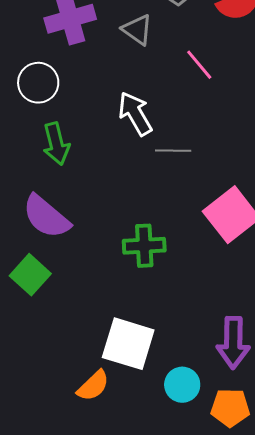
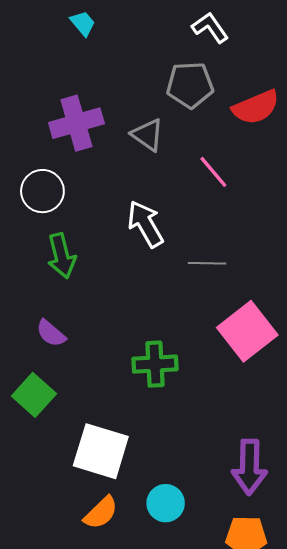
gray line: (173, 151) -> (207, 263), moved
purple semicircle: (46, 217) -> (51, 333), size x0.6
white square: (128, 344) -> (101, 451), moved
cyan circle: (182, 385) -> (166, 503), moved

